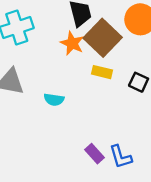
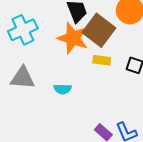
orange star: (72, 43) -> (73, 38), size x1.5

